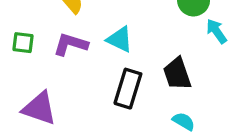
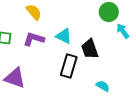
black trapezoid: (177, 74) -> (90, 49), moved

